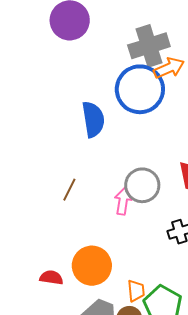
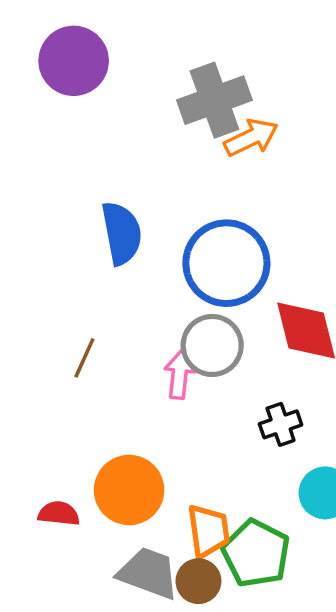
blue circle: (140, 89) -> (226, 263), moved
orange trapezoid: (136, 291) -> (208, 531), size x1.4

